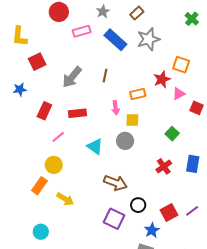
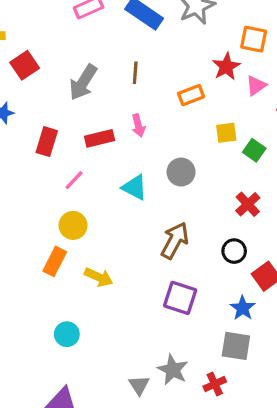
pink arrow: (116, 108) -> (138, 126), moved
yellow square: (132, 120) -> (226, 133), moved
brown arrow: (115, 183) -> (175, 241), turned -75
black circle: (138, 205) -> (234, 251), moved

